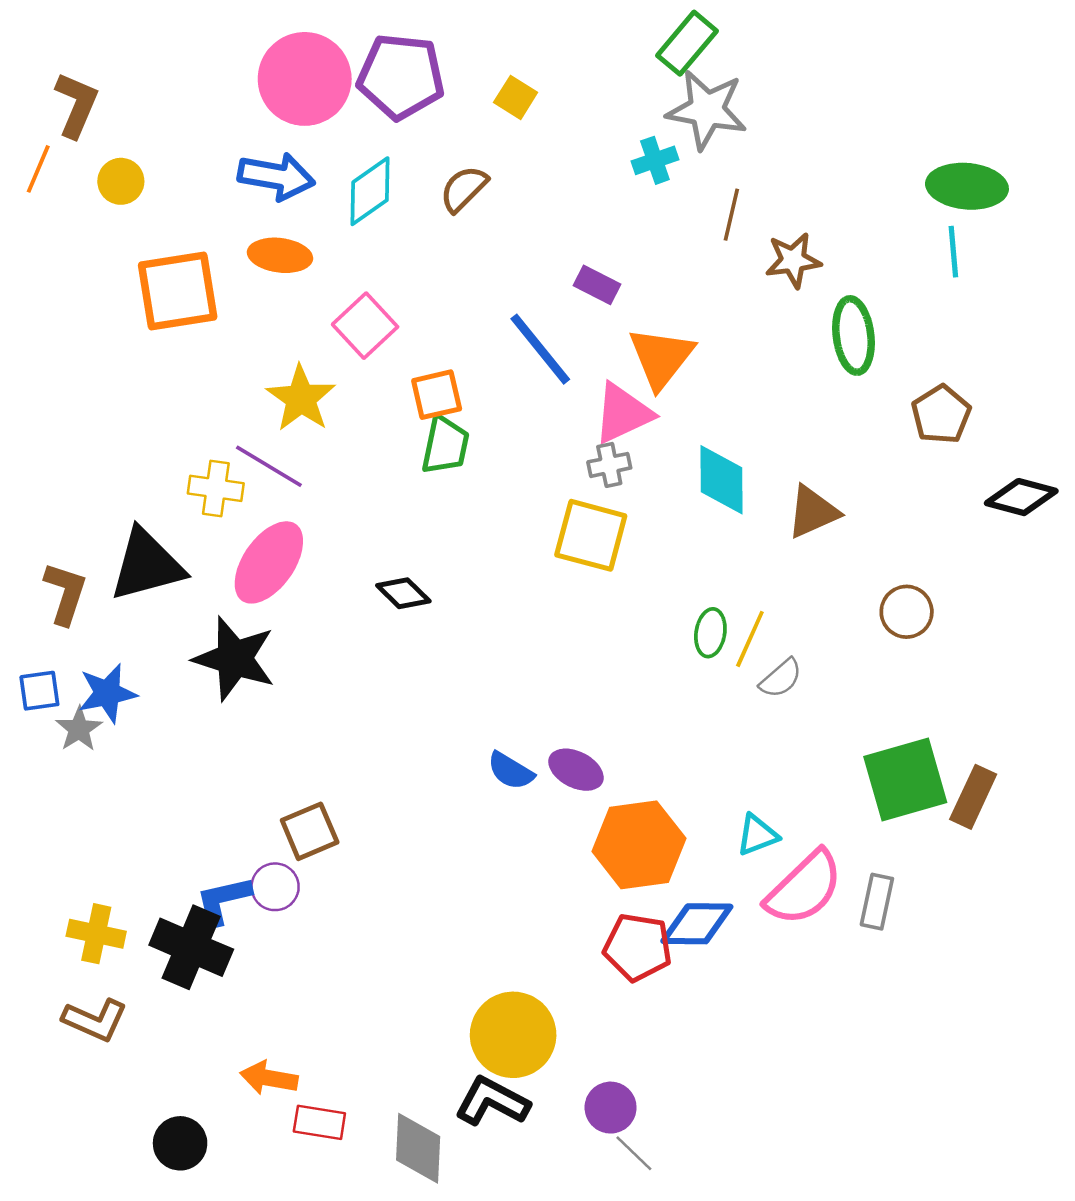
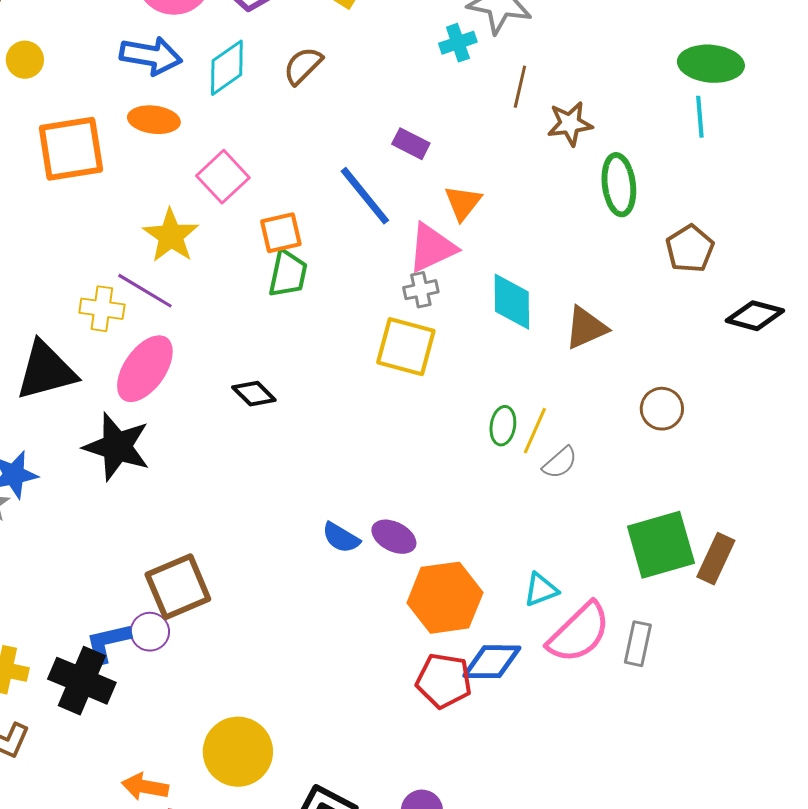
orange triangle: (661, 358) -> (463, 203), size x0.7
brown square: (310, 831) -> (178, 587), size x1.4
yellow circle: (513, 1035) -> (238, 752), moved

